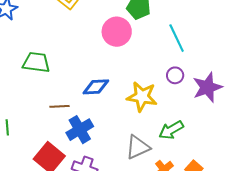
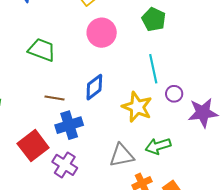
pink circle: (117, 32) -> (102, 33), moved
cyan line: (177, 38) -> (153, 69), moved
blue diamond: (96, 87) -> (94, 87), turned -48

